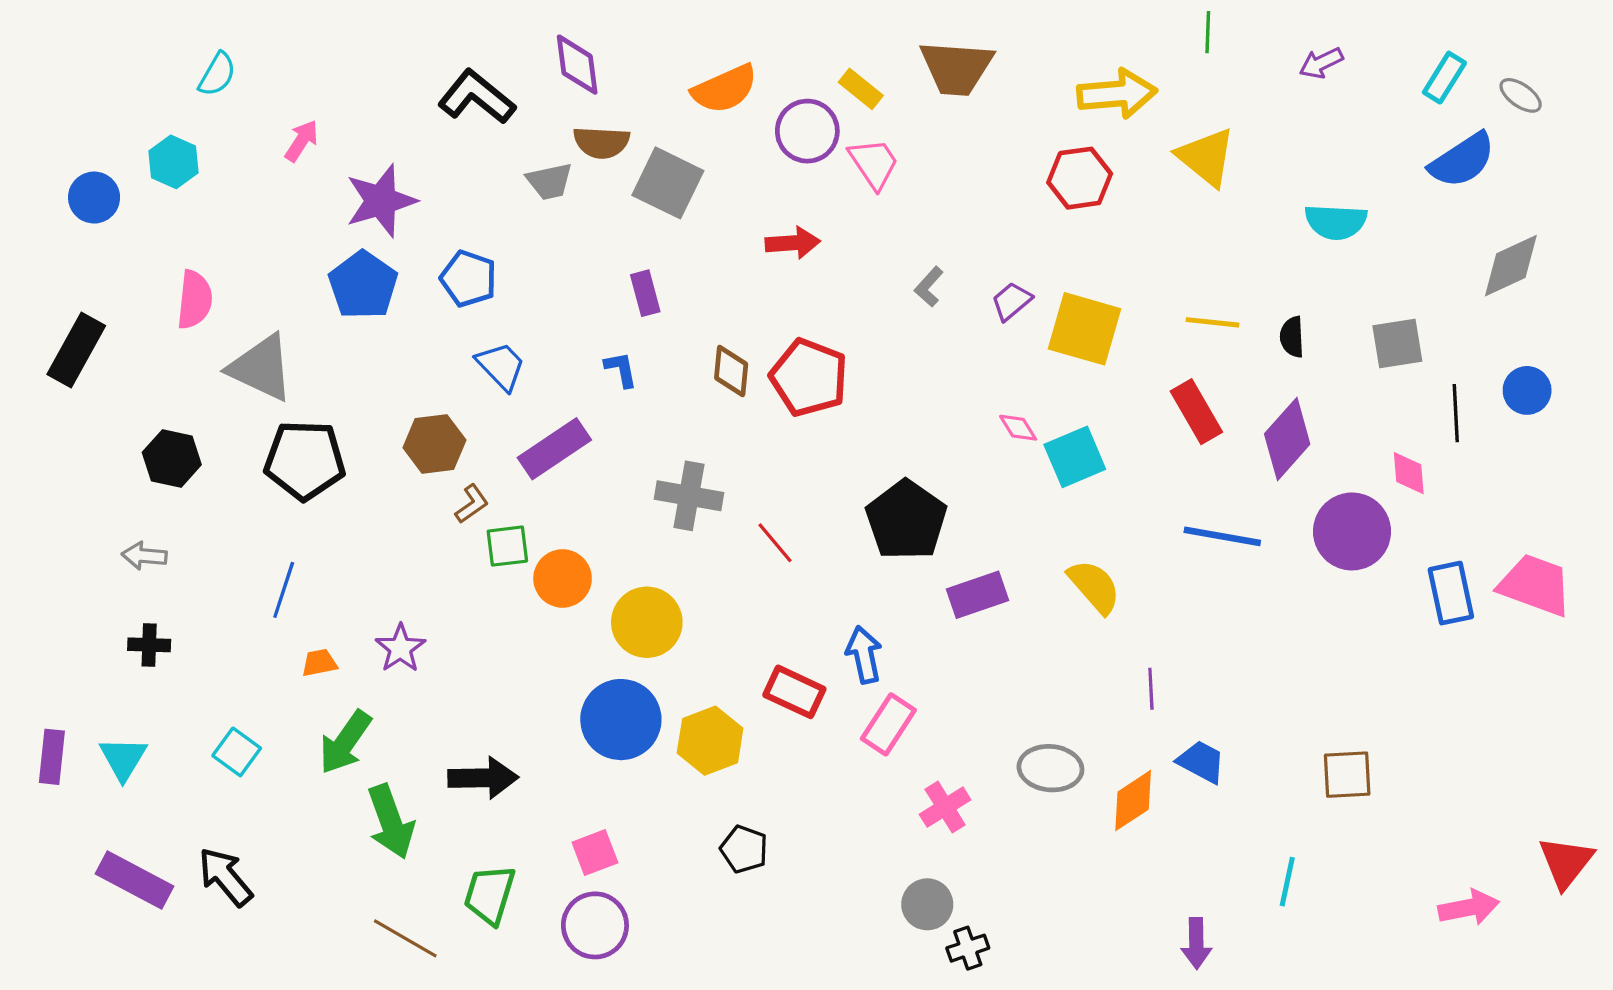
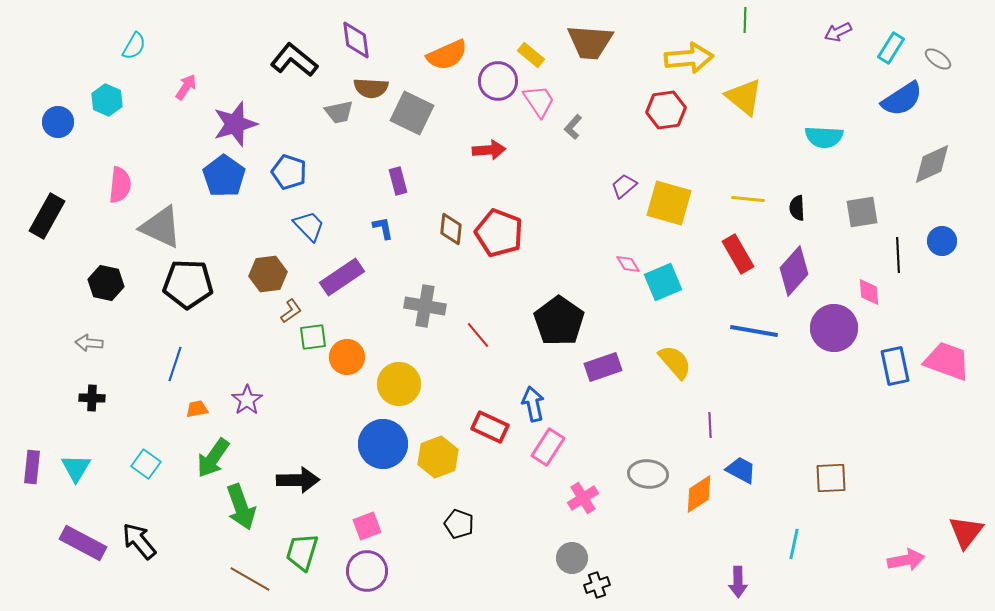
purple arrow: (1321, 63) -> (838, 32), moved
gray L-shape: (929, 287) -> (573, 127), moved

